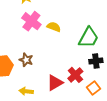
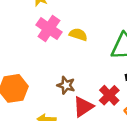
brown star: (26, 60) -> (66, 85), moved

